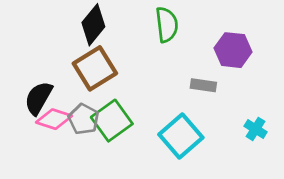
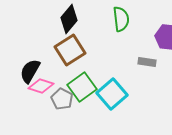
gray pentagon: (84, 119) -> (62, 99), moved
cyan square: (181, 136) -> (112, 94), moved

